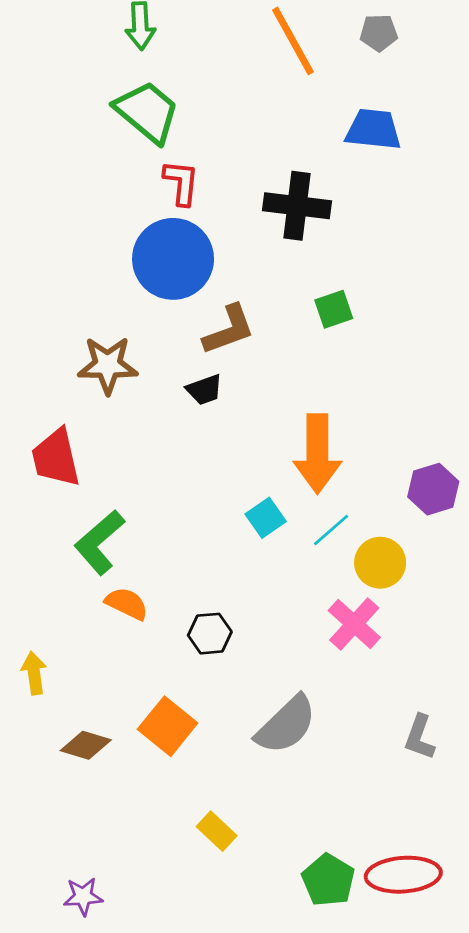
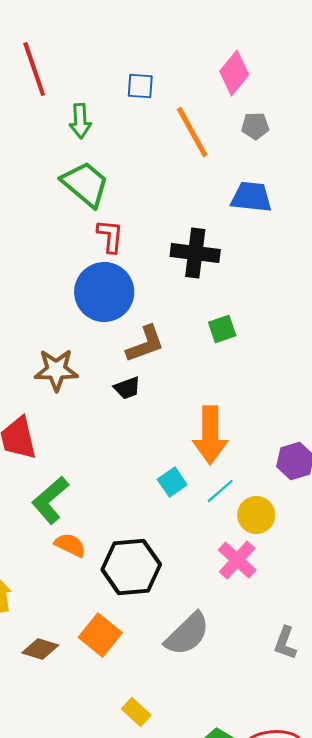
black hexagon: (210, 634) -> (131, 567), size x1.8

